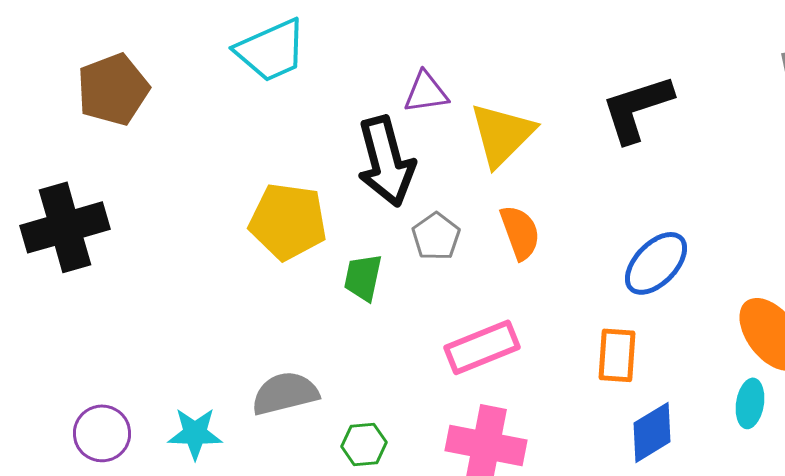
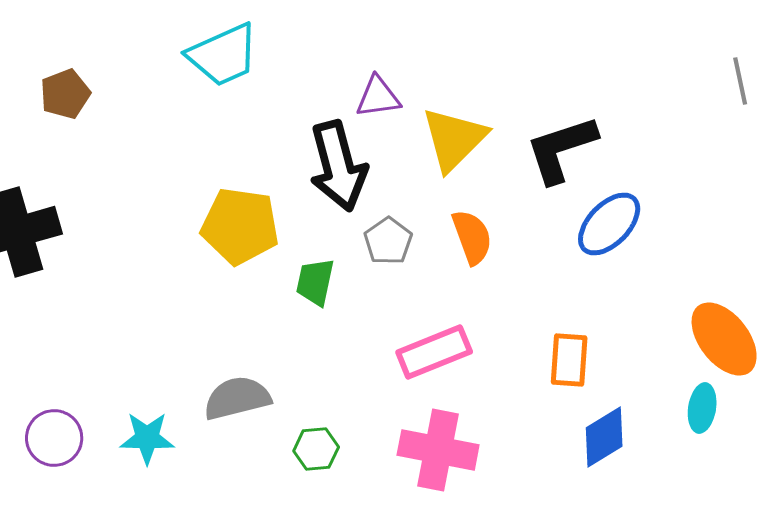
brown pentagon: (113, 89) -> (65, 94), size x0.7
black L-shape: (637, 108) -> (561, 149), moved
blue ellipse: (656, 263) -> (609, 224), moved

